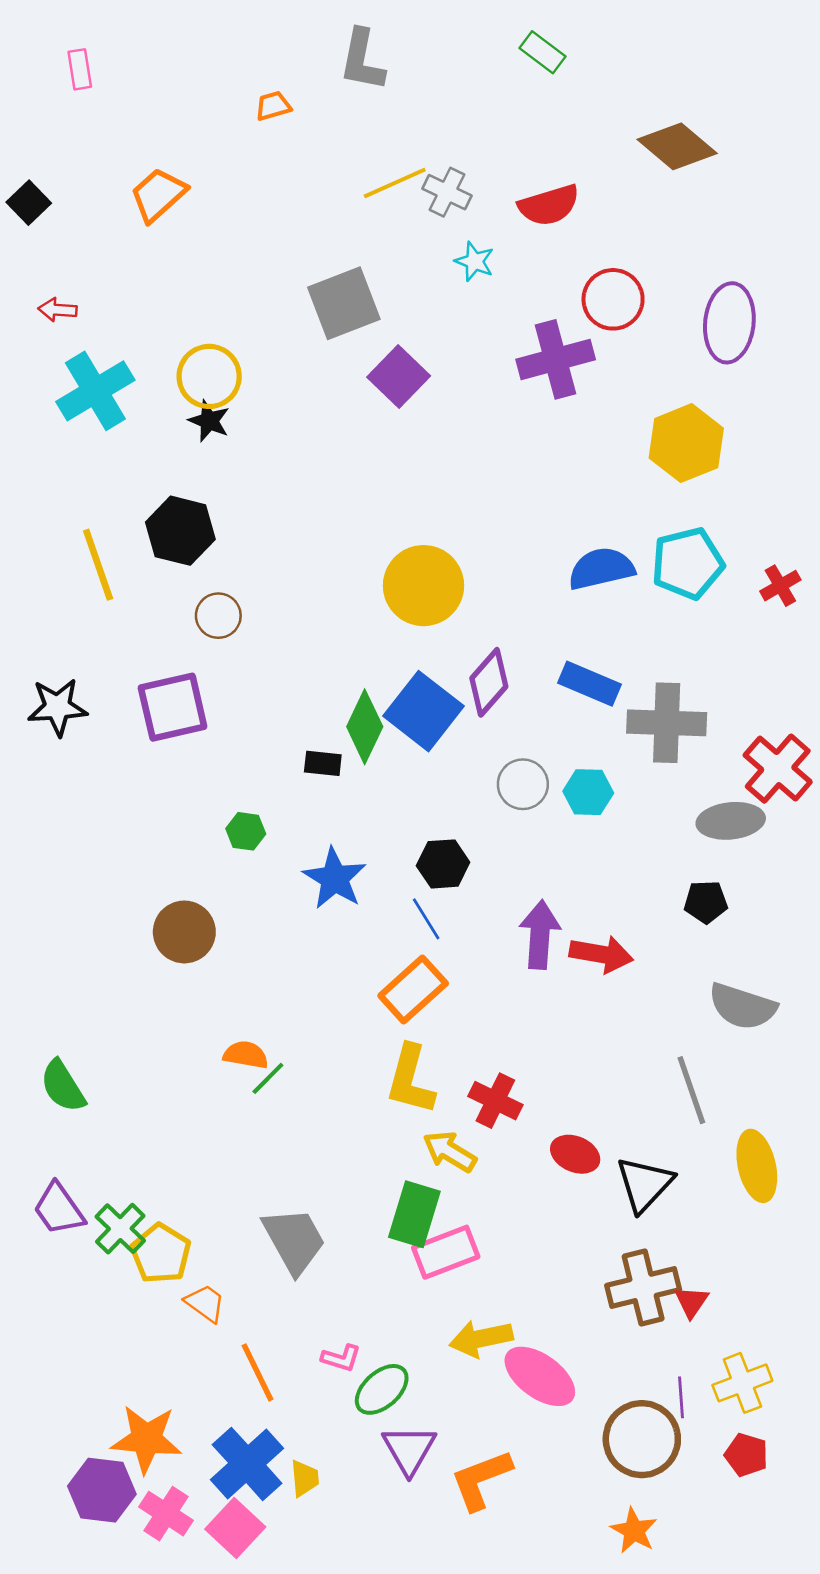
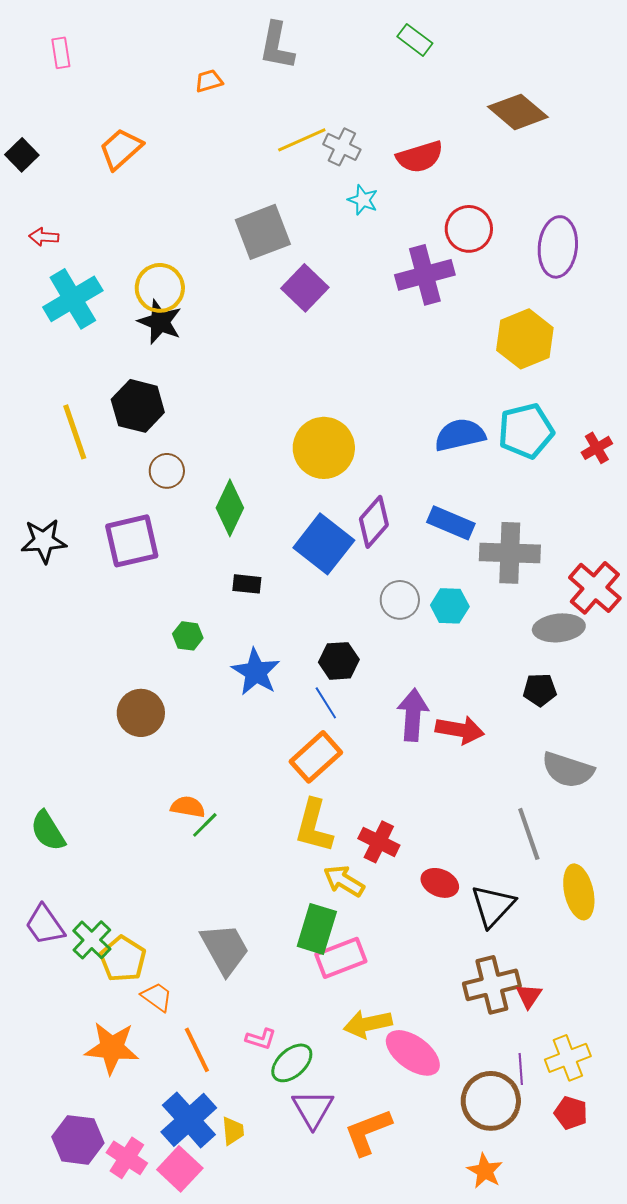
black star: (209, 421) -> (160, 322), size x1.4
green diamond: (365, 727) -> (230, 508), moved
orange star: (146, 1439) -> (112, 1048), moved

